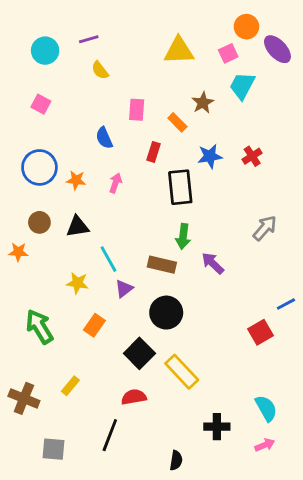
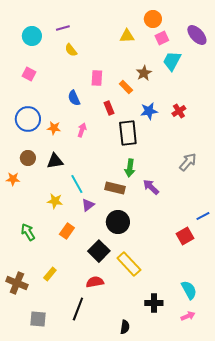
orange circle: (246, 27) -> (153, 19), moved
yellow triangle: (179, 51) -> (127, 36), size x0.7
red rectangle: (154, 152) -> (109, 108), turned -40
green arrow: (39, 327) -> (28, 232), size x0.7

